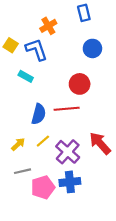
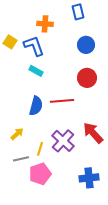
orange cross: (48, 26) -> (45, 24), turned 35
cyan rectangle: (26, 76) -> (36, 71), moved
red circle: (80, 84) -> (87, 78), moved
yellow line: (43, 141) -> (40, 149), moved, turned -32
blue cross: (70, 182) -> (89, 178), moved

